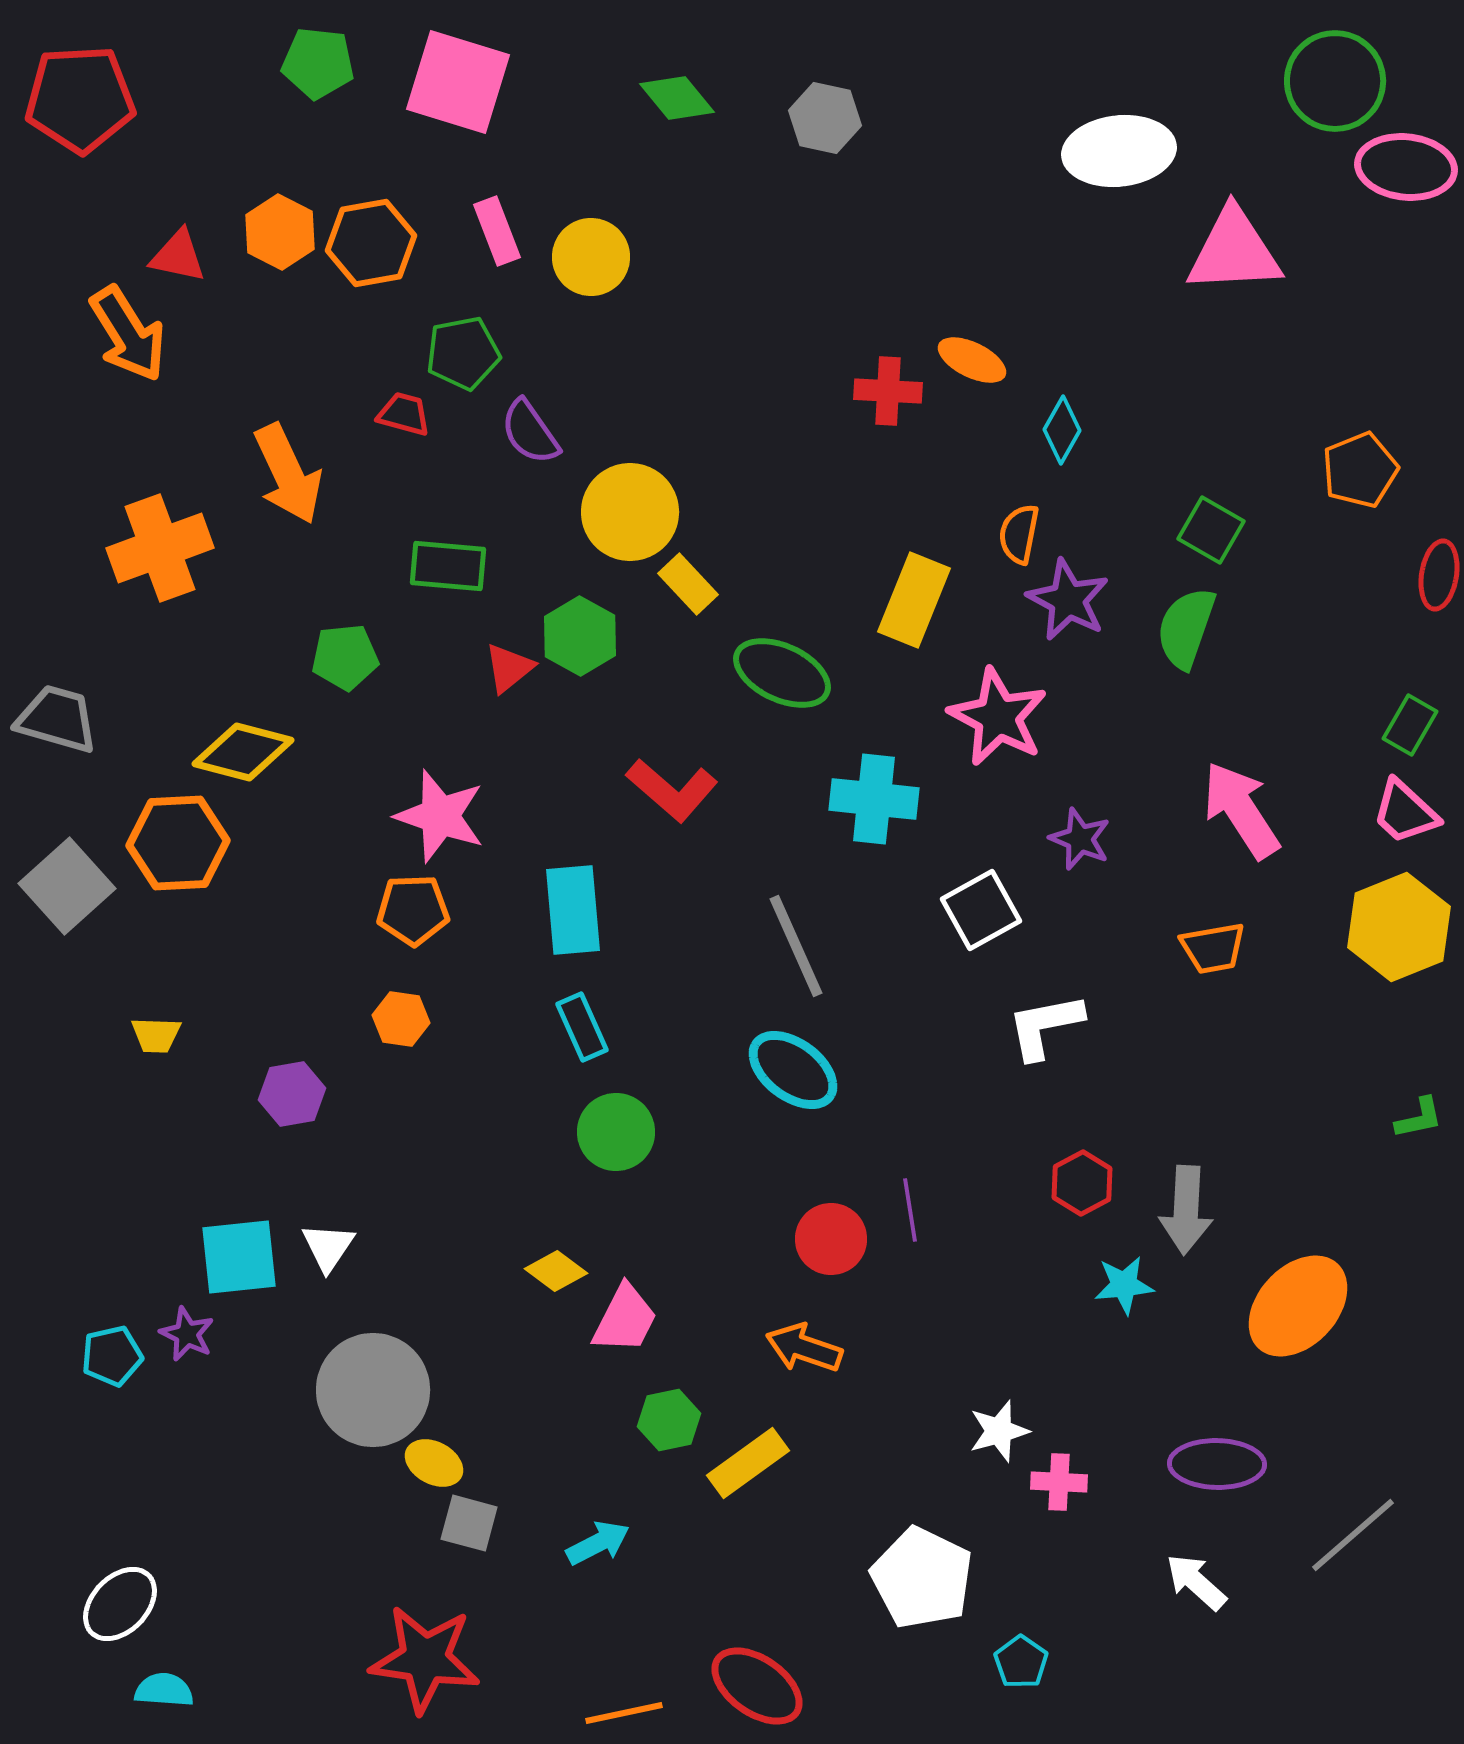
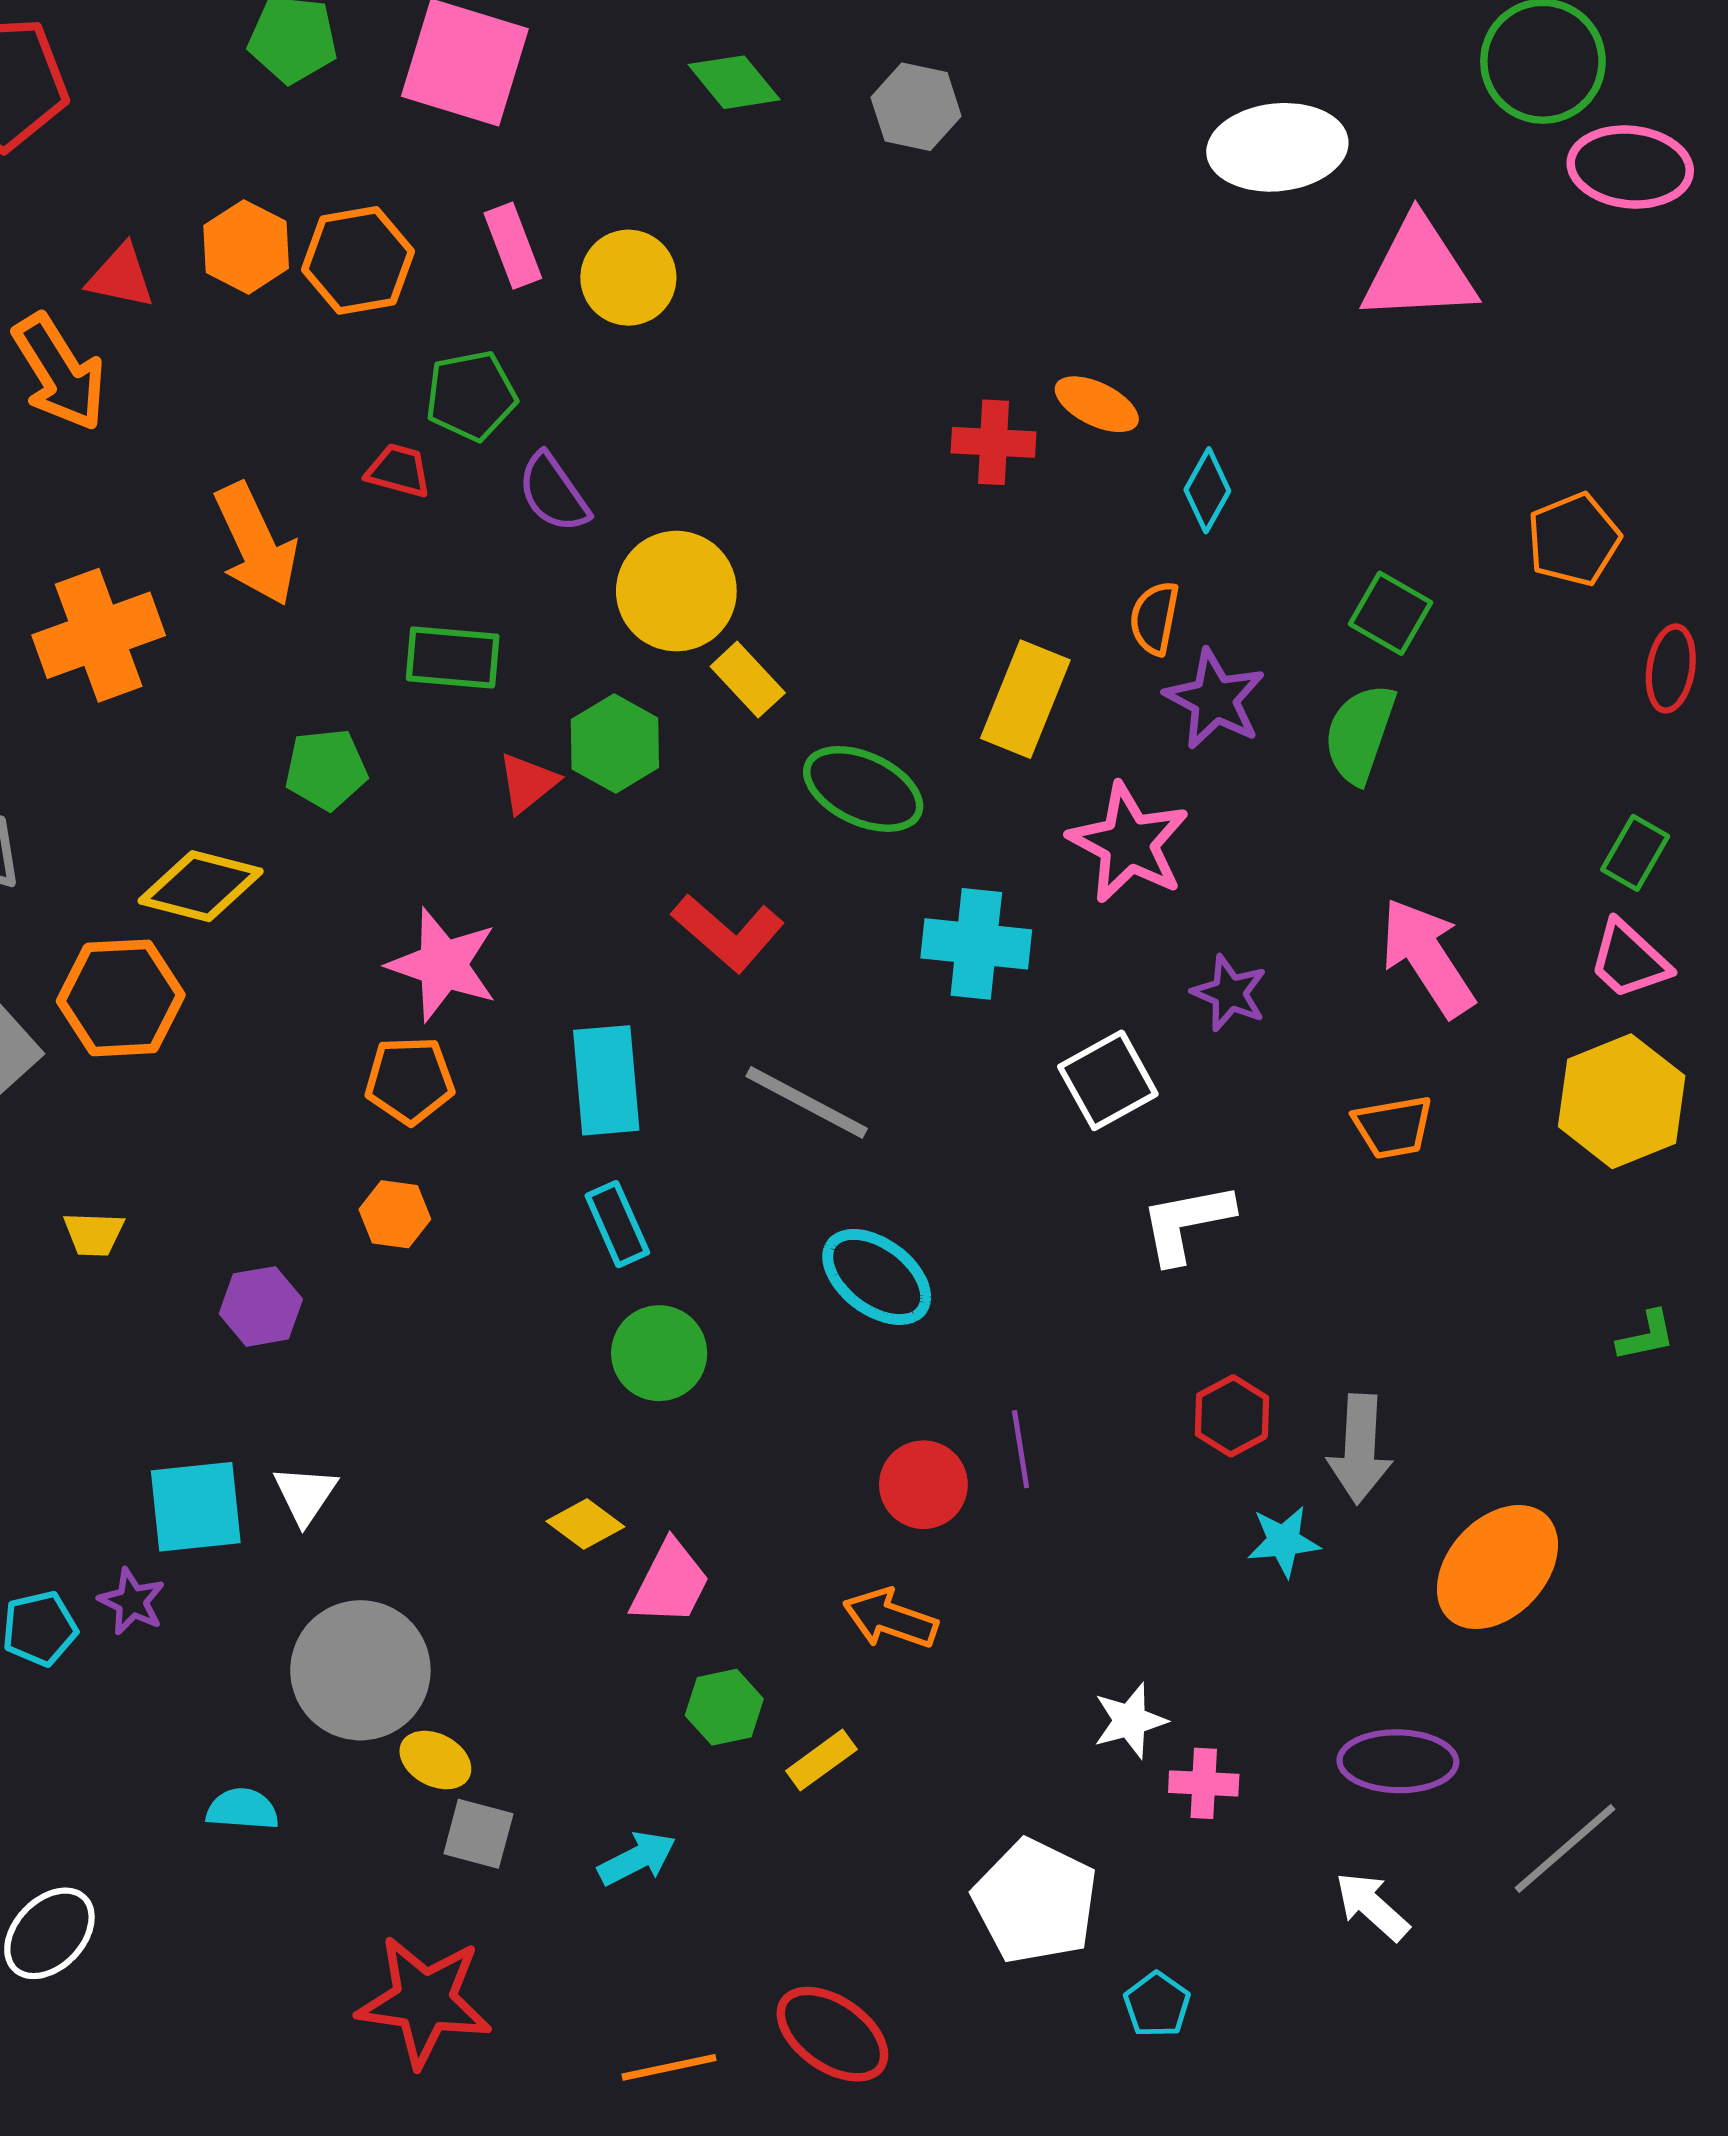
gray line: (796, 946) -> (807, 1102), moved, turned -38
yellow rectangle: (748, 1463) -> (821, 1760), size x0.7
cyan semicircle: (164, 1690) -> (242, 1809), moved

